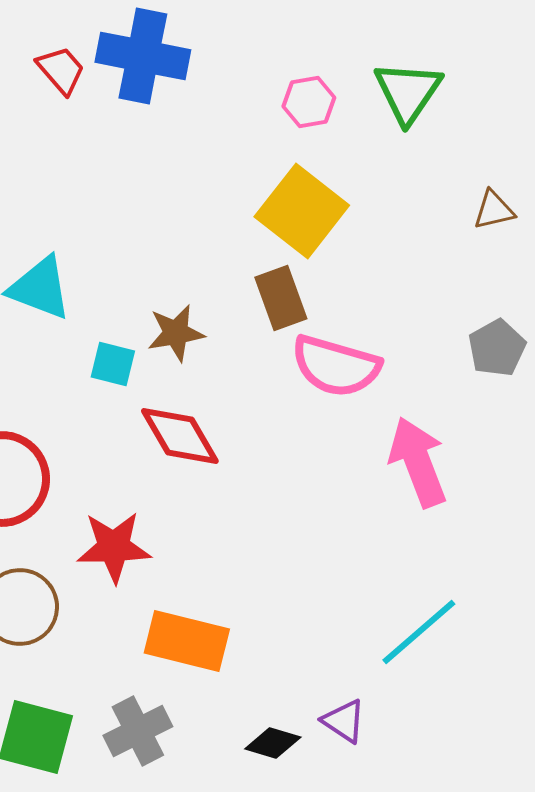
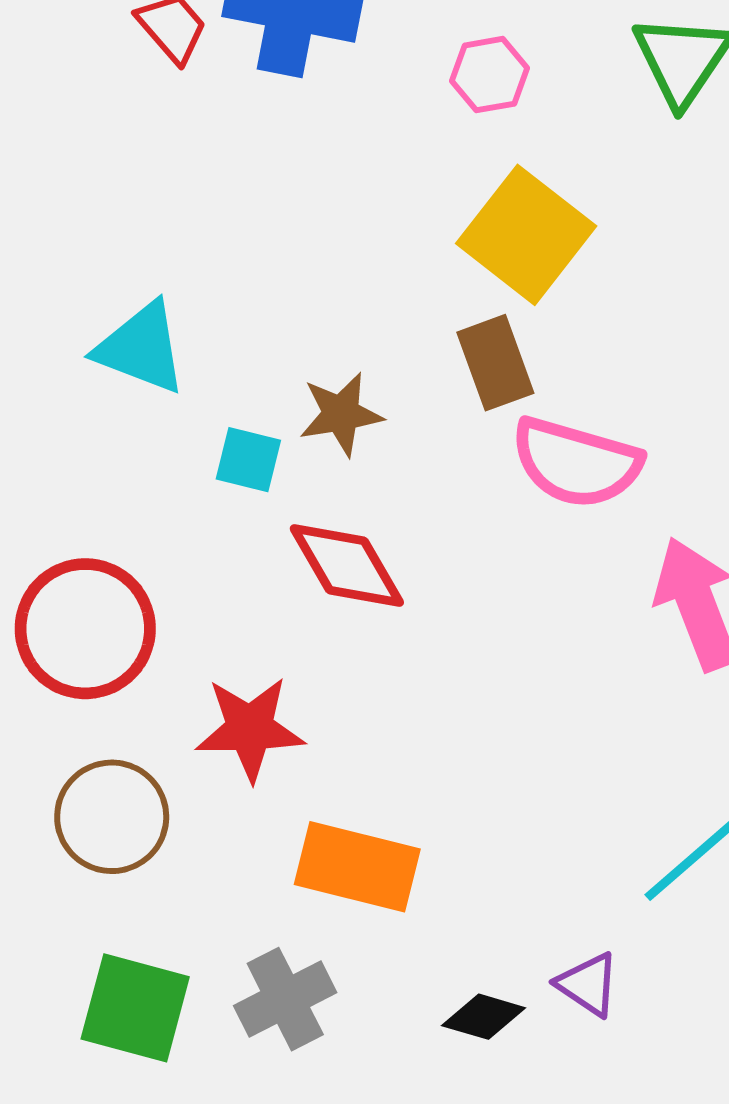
pink hexagon: (309, 102) -> (489, 75), moved

